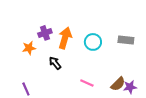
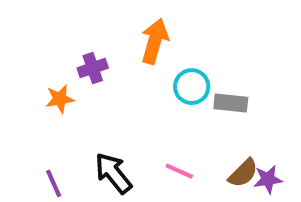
orange arrow: (65, 38) -> (155, 41), moved
gray rectangle: (126, 40) -> (231, 103), moved
black arrow: (55, 63) -> (113, 173), moved, size x1.5

